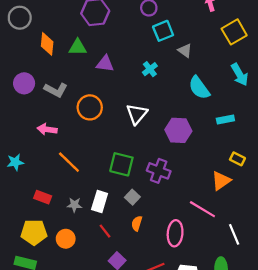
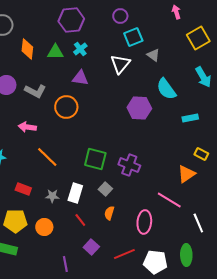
purple triangle: (105, 64) -> (80, 78), moved
cyan cross: (150, 69) -> (80, 49), moved
white triangle: (137, 114) -> (120, 64), moved
purple hexagon: (178, 130) -> (139, 108), moved

